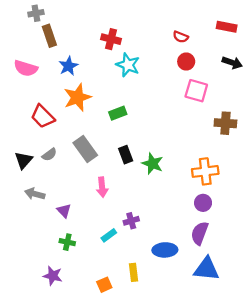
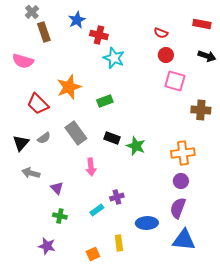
gray cross: (36, 13) -> (32, 12), turned -32
blue star: (68, 66) -> (77, 20), moved
black rectangle: (126, 155) -> (112, 138), turned -49

